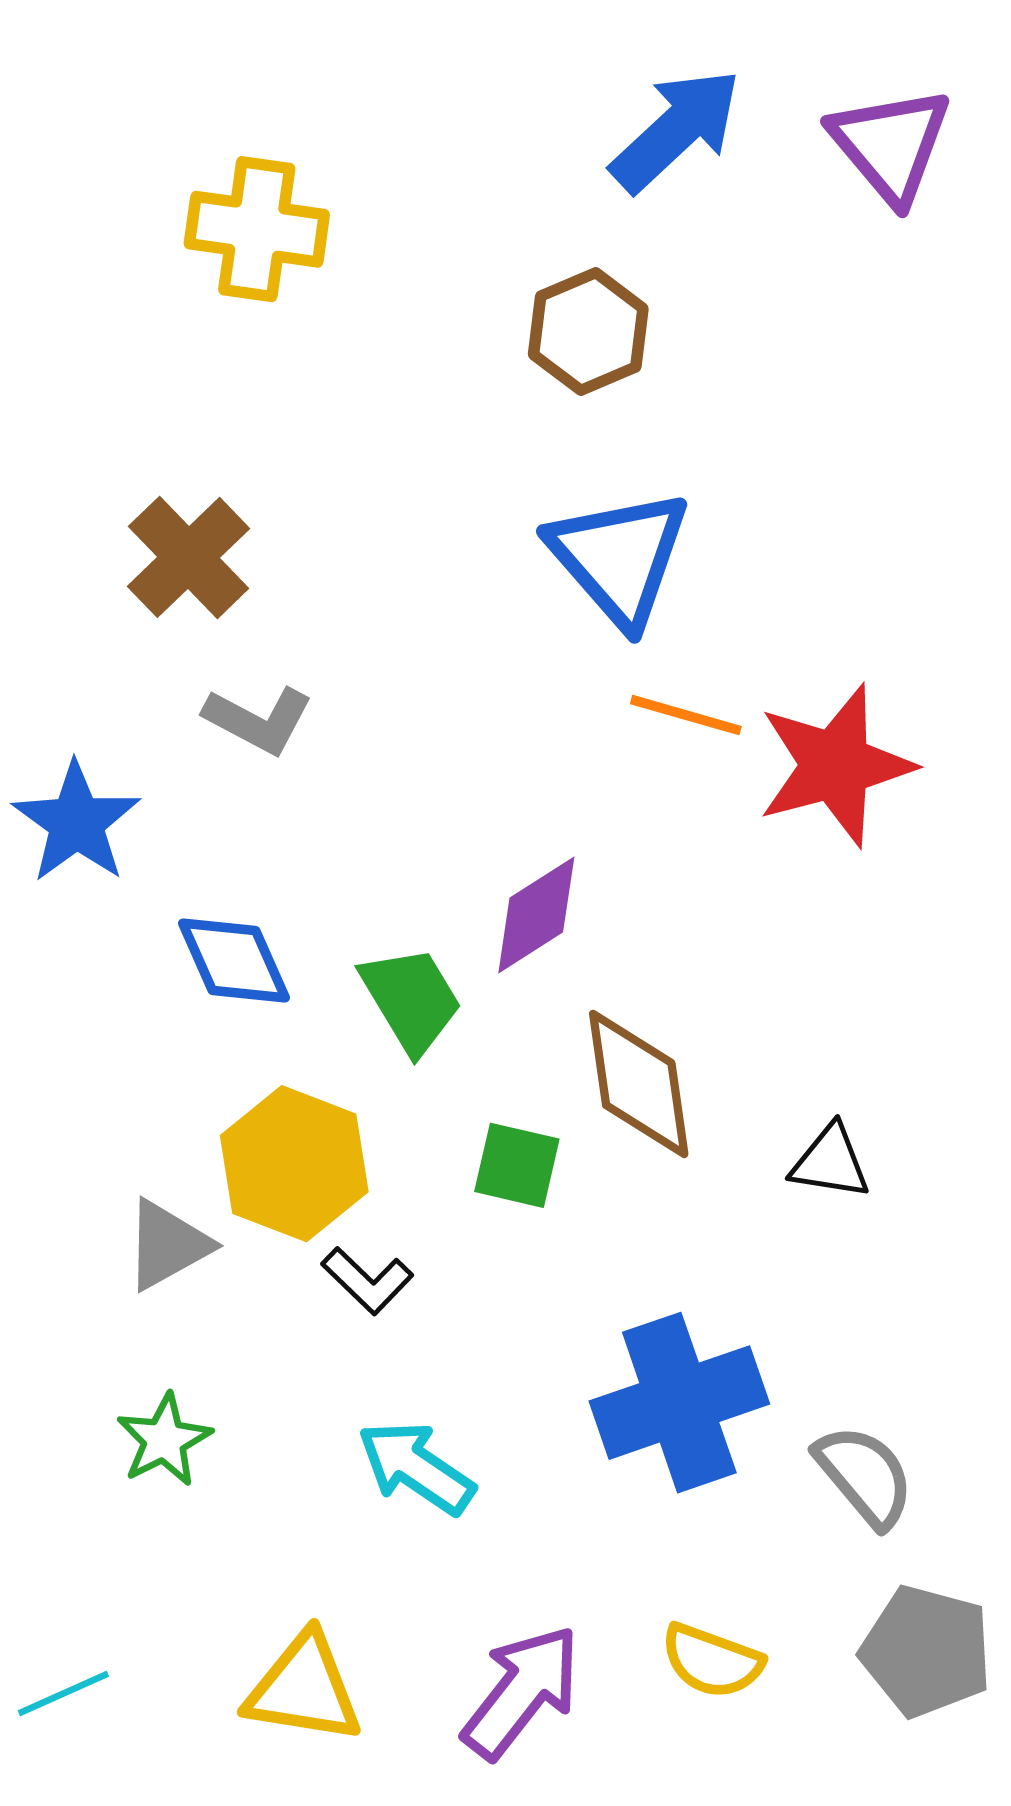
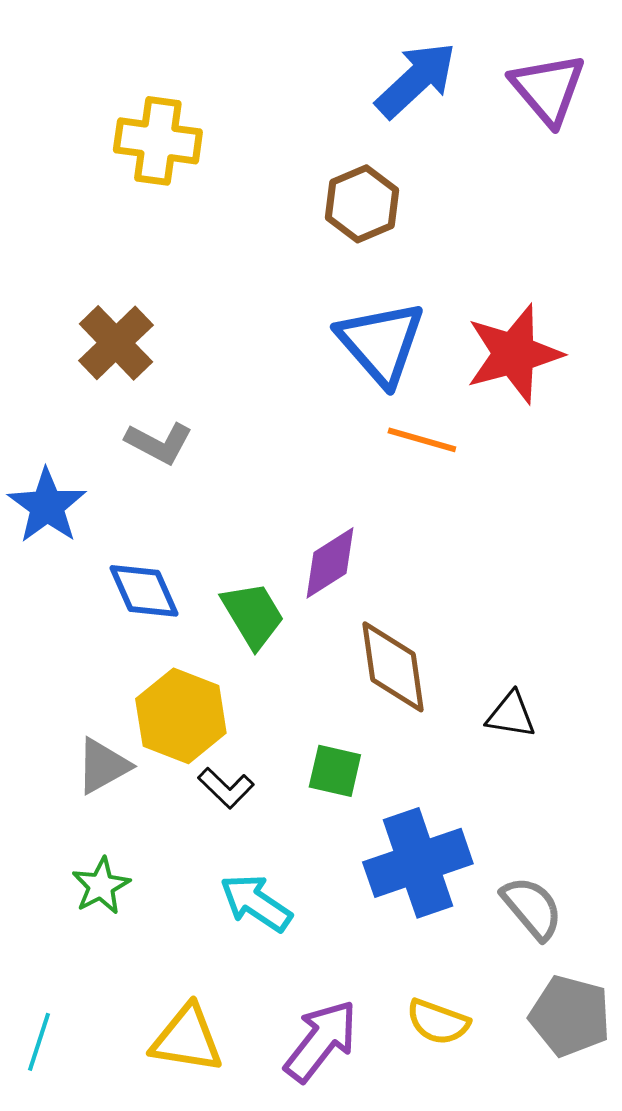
red star: (835, 765) -> (514, 354), moved
green square: (517, 1165) -> (335, 771), moved
cyan line: (63, 1693) -> (39, 1042), turned -48

